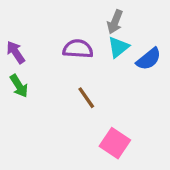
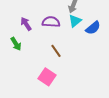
purple arrow: (16, 52) -> (26, 24), moved
pink square: (115, 143) -> (47, 77), moved

